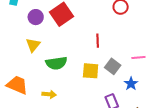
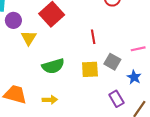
purple circle: (36, 17) -> (13, 20), moved
yellow triangle: (33, 45) -> (29, 38), moved

